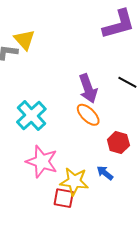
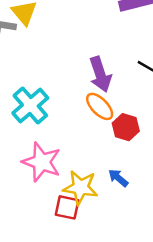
red hexagon: (118, 143) -> (126, 127), moved

